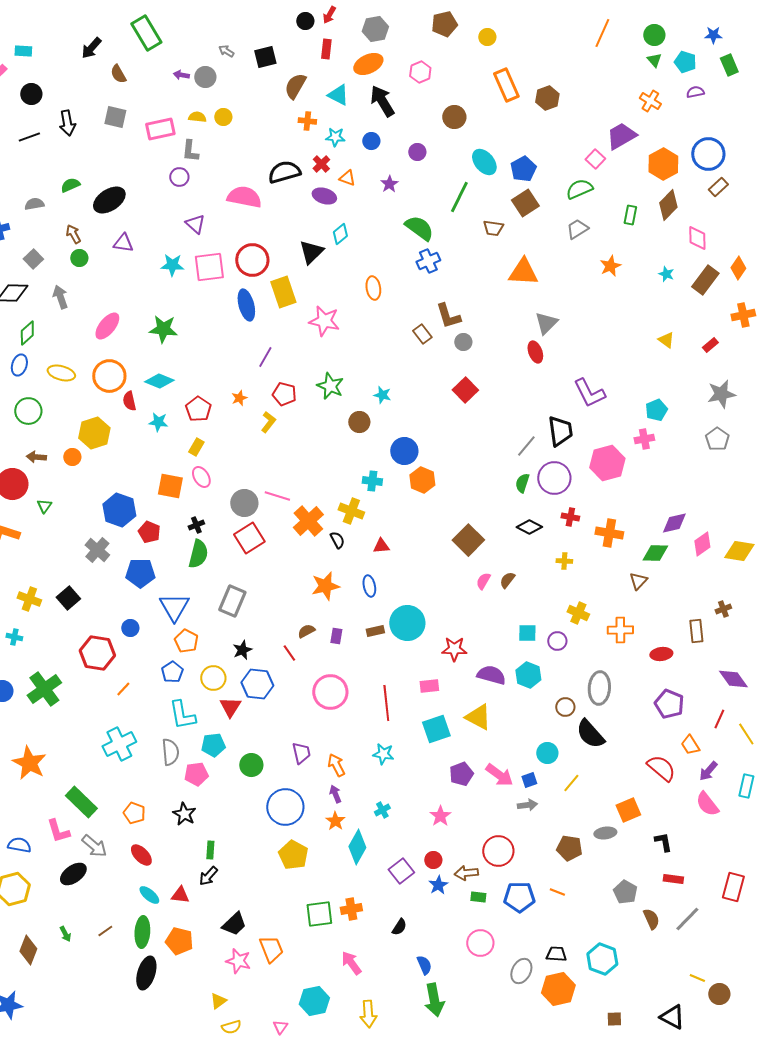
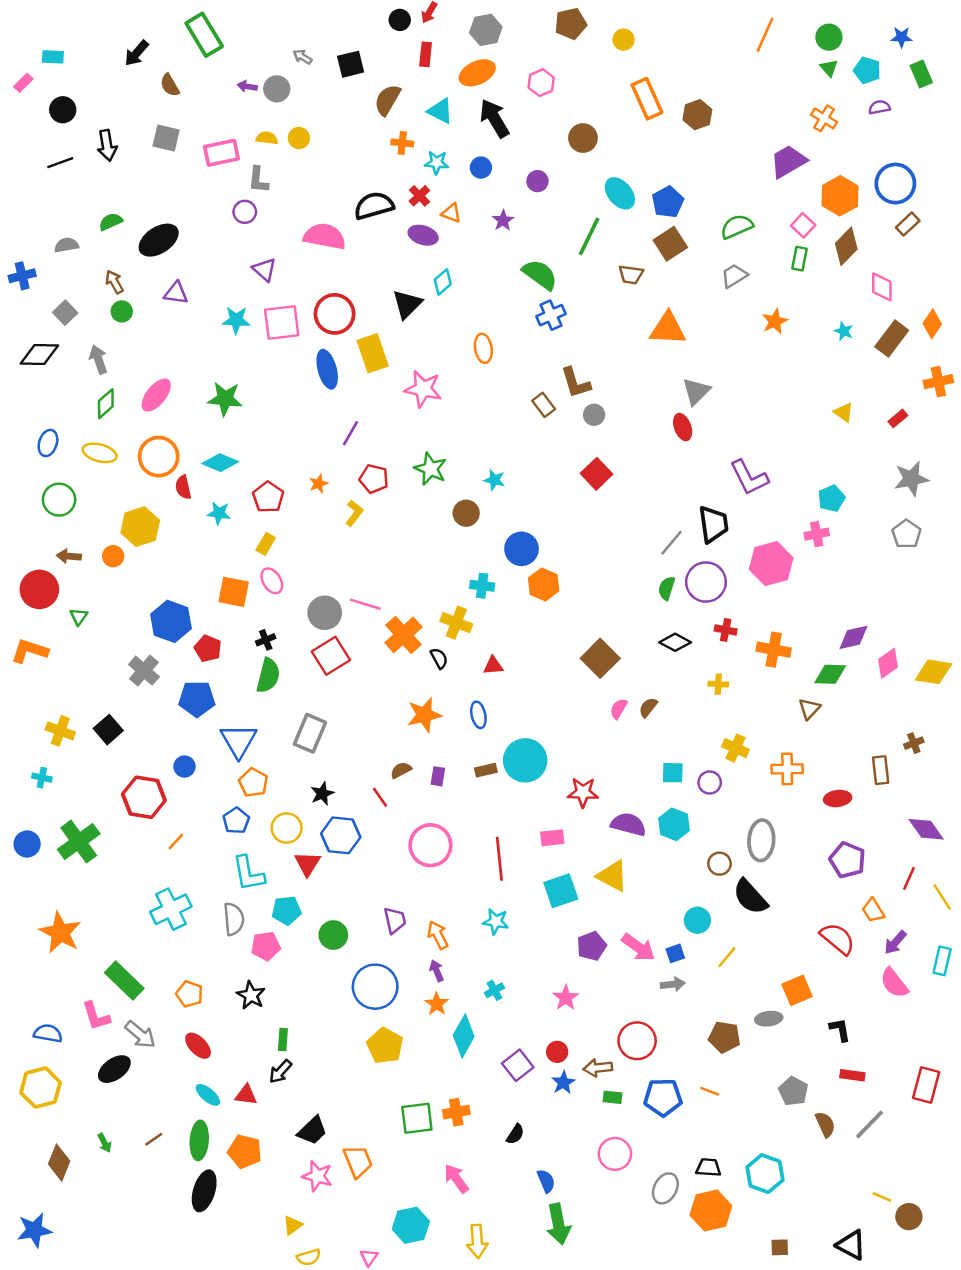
pink square: (595, 159) -> (803, 225), moved
green diamond: (27, 333) -> (106, 404), moved

